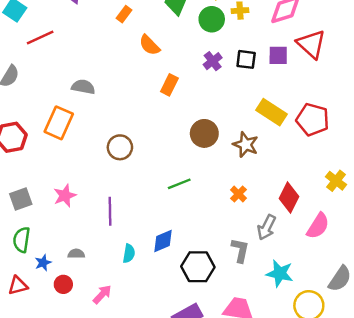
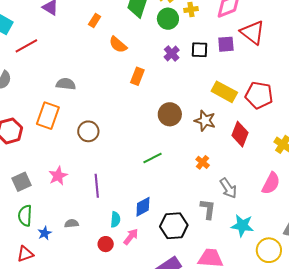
brown circle: (120, 147) -> (88, 131), moved
red diamond: (289, 197) -> (240, 134), moved
gray arrow: (267, 227) -> (228, 188), turned -55
red circle: (63, 284) -> (106, 244), moved
pink arrow: (102, 294) -> (131, 237), moved

